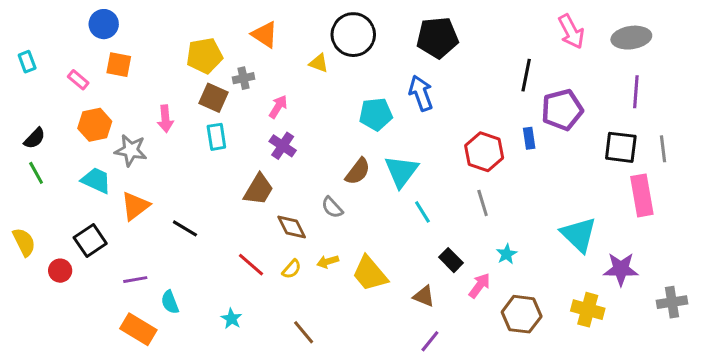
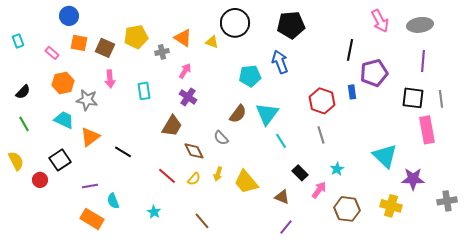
orange triangle: (265, 35) -> (183, 38), moved
brown square: (213, 98) -> (105, 48), moved
green line: (36, 173) -> (24, 124), moved
yellow arrow: (328, 262) -> (218, 174), turned -56

